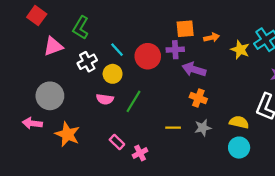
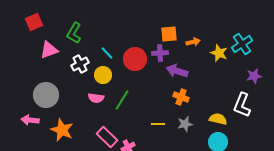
red square: (37, 16) -> (34, 22), turned 30
pink rectangle: (117, 142) -> (107, 137), size x1.5

